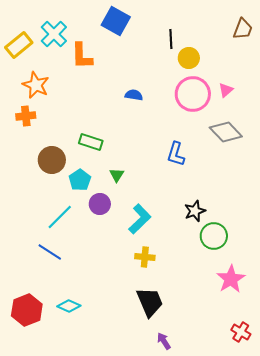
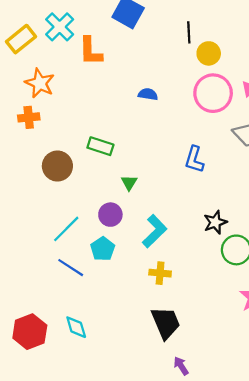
cyan pentagon: (80, 180) -> (103, 249), moved
blue line: (50, 252) -> (71, 268), moved
cyan diamond: (69, 306) -> (76, 327), turned 50

